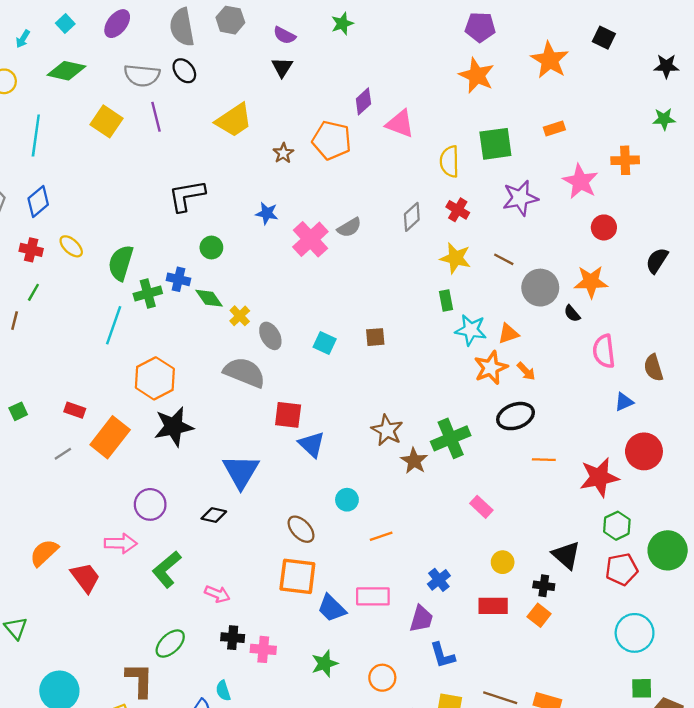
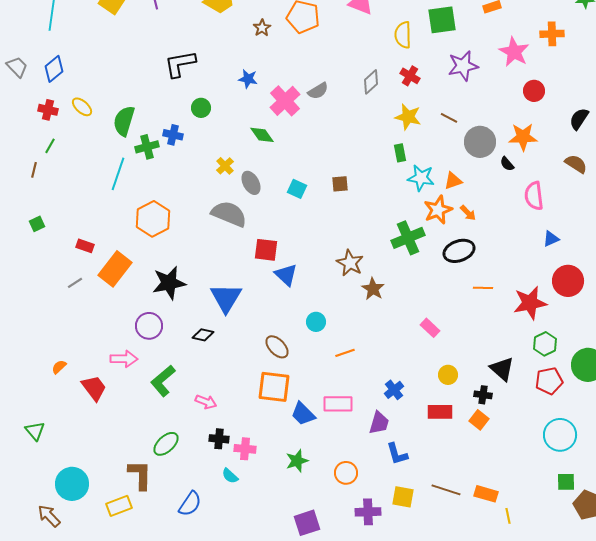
green diamond: (209, 298) -> (262, 135), moved
brown semicircle: (653, 368) -> (576, 164), moved, turned 140
green square: (18, 411) -> (37, 224), moved
black star: (174, 427) -> (169, 283), moved
green cross: (451, 438) -> (408, 238), moved
orange semicircle: (44, 553) -> (59, 367), size x0.6
cyan semicircle: (223, 691) -> (230, 476), moved, turned -30

